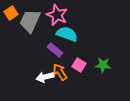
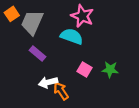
pink star: (57, 15) -> (82, 16), moved
purple rectangle: (55, 50) -> (37, 53), moved
orange arrow: (60, 72) -> (61, 91), moved

